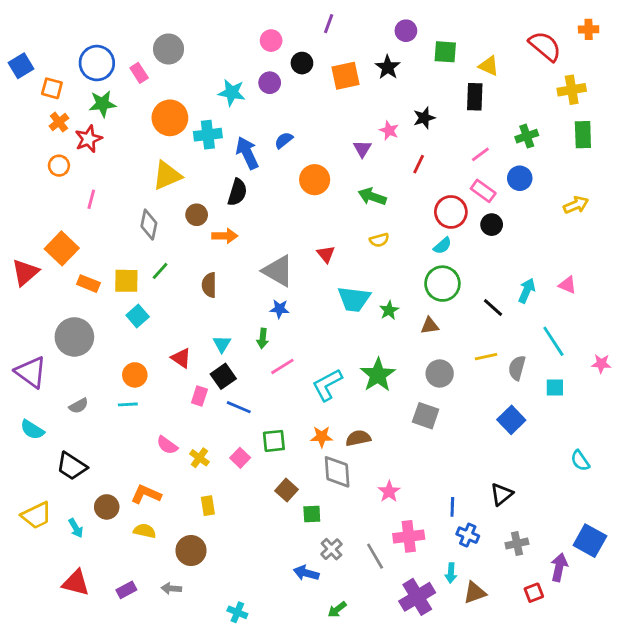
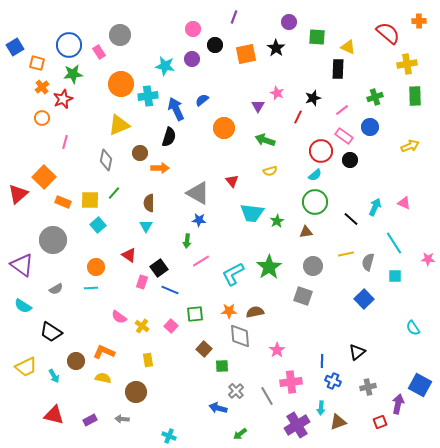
black star: (424, 118) -> (313, 98), moved
cyan triangle: (222, 344) -> (146, 226), moved

